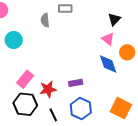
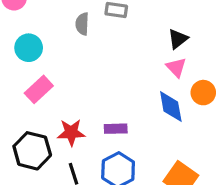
black triangle: (114, 19) -> (178, 39), moved
pink rectangle: (25, 79) -> (39, 89), moved

